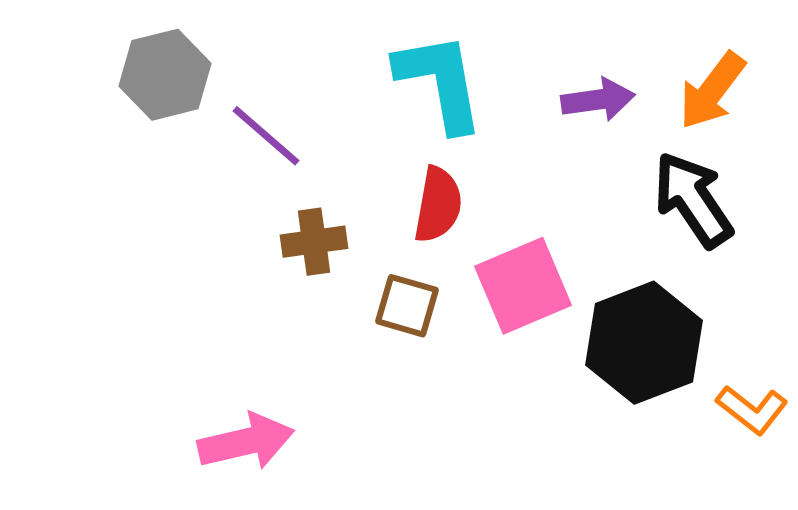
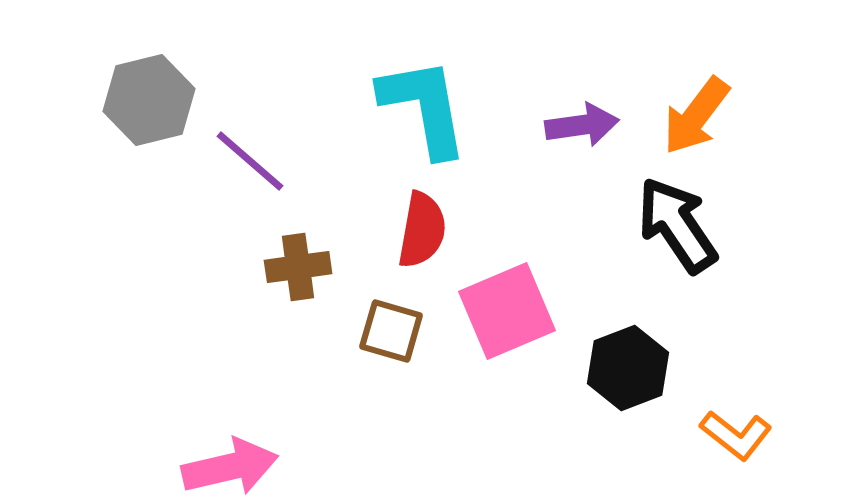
black hexagon: (644, 343) -> (628, 368), size x0.7

